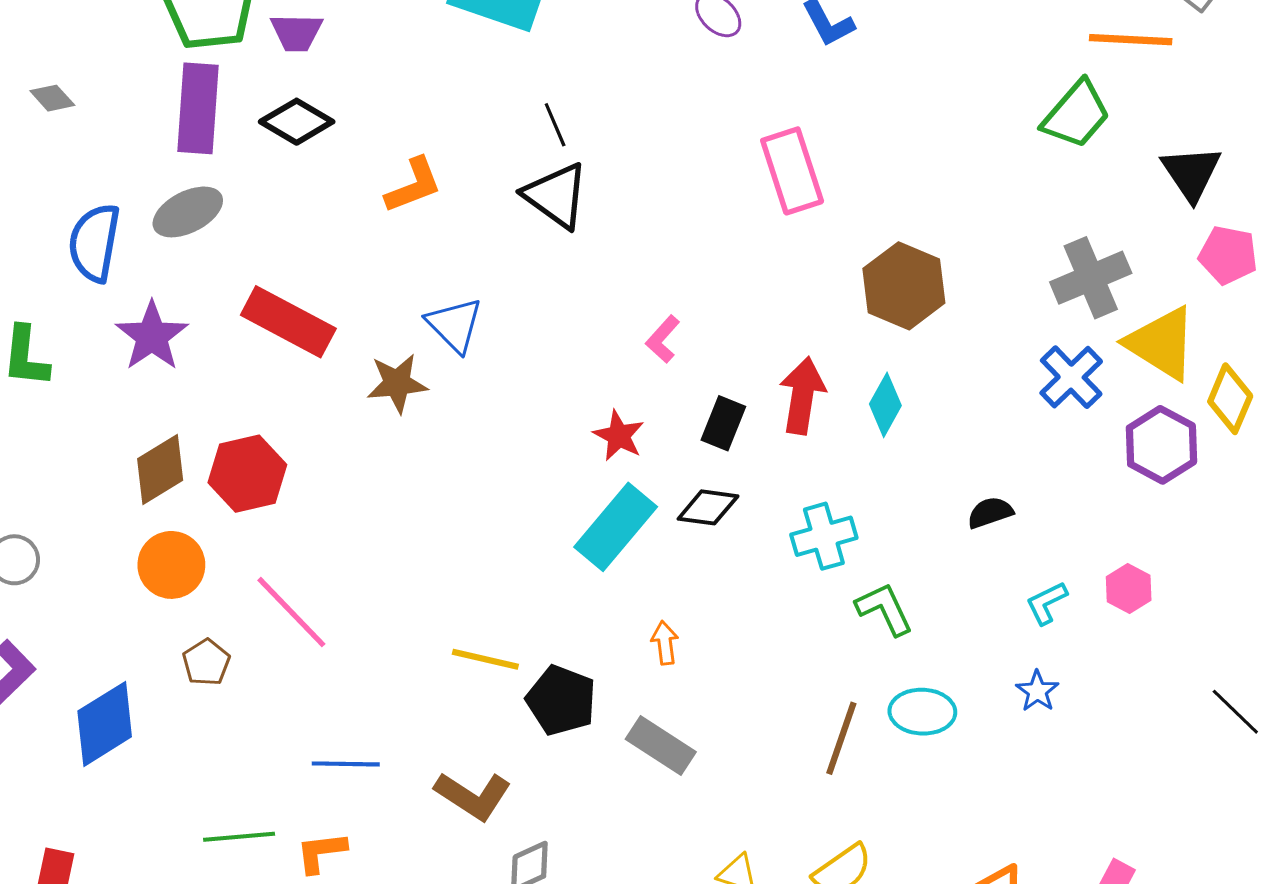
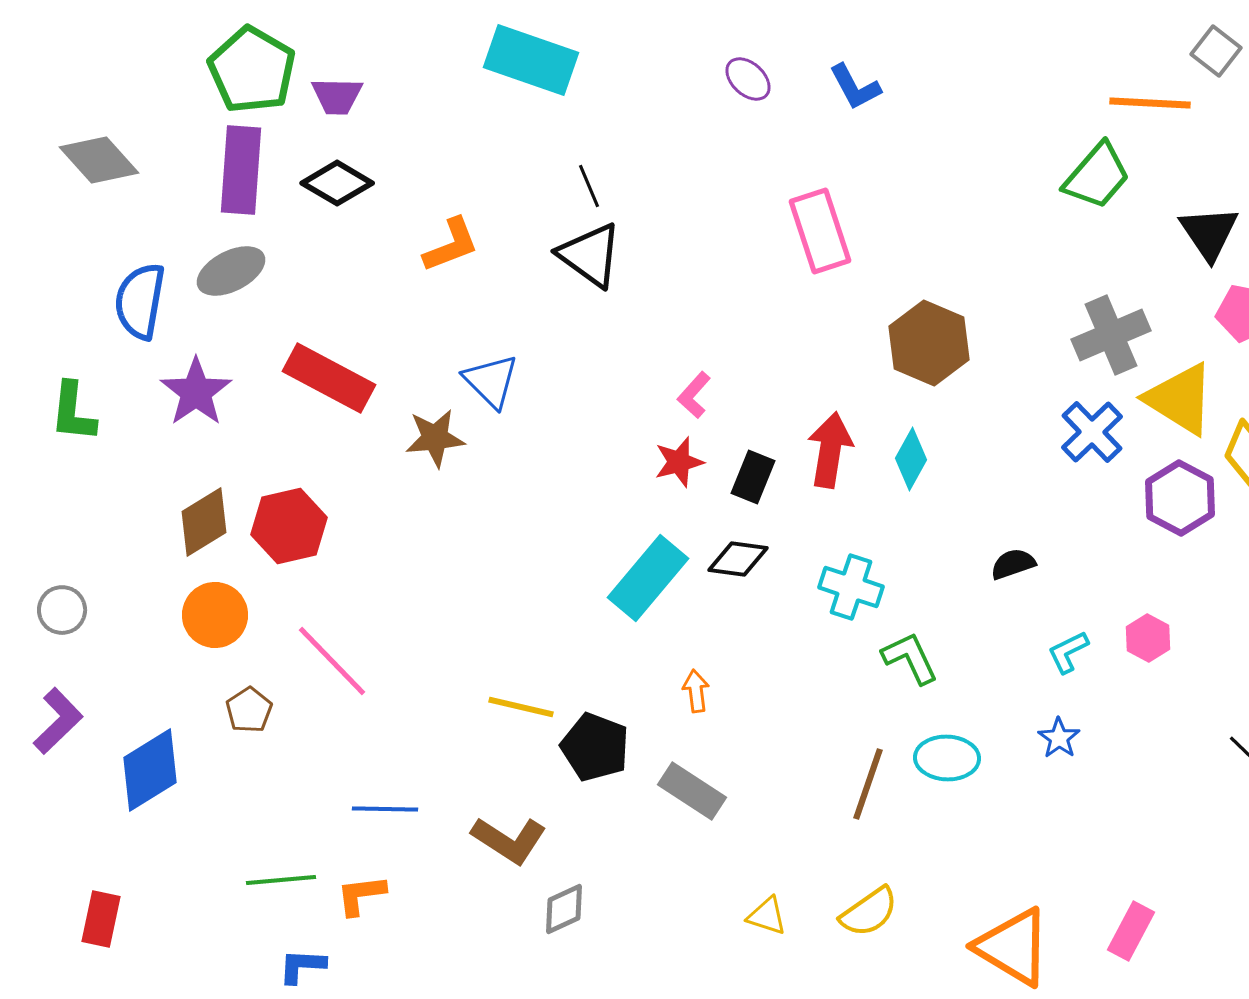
gray diamond: (52, 98) -> (99, 160), size x1.8
red star: (619, 436) -> (679, 462), moved, turned 30
cyan cross: (824, 536) -> (851, 587), turned 34

